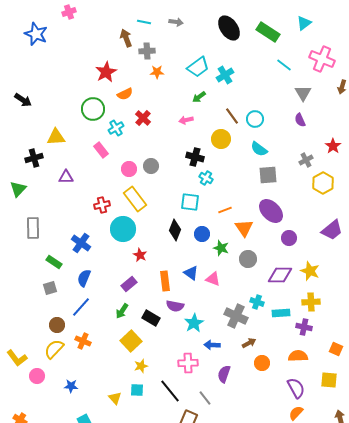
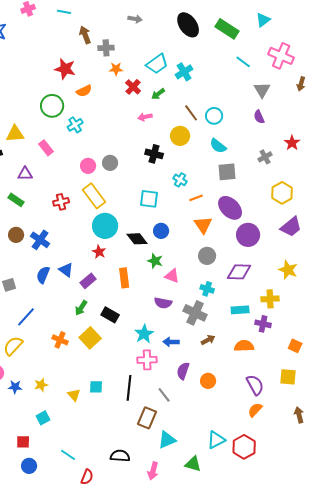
cyan line: (144, 22) -> (64, 12), moved
red star: (106, 72) -> (65, 69), turned -30
red cross: (143, 118) -> (133, 87), moved
pink rectangle: (101, 150) -> (46, 148), moved
cyan cross: (206, 178) -> (180, 180), moved
yellow hexagon: (323, 183) -> (282, 193), moved
orange line: (225, 210) -> (196, 198), moved
cyan circle: (123, 229) -> (105, 226), moved
black diamond: (175, 230) -> (137, 239), moved, turned -60
purple circle: (289, 238) -> (248, 235), size x1.5
green star: (221, 248) -> (155, 261), moved
green rectangle: (54, 262) -> (16, 200), moved
yellow star: (310, 271) -> (288, 270), moved
blue triangle: (191, 273) -> (66, 270), moved
cyan cross: (257, 302) -> (207, 289), moved
purple semicircle: (175, 306) -> (163, 303), moved
blue line: (81, 307) -> (26, 317), moved
cyan star: (194, 323) -> (144, 334), moved
brown circle: (57, 325) -> (16, 235), moved
orange cross: (83, 341) -> (60, 340), moved
orange semicircle: (298, 356) -> (244, 346), moved
orange circle: (262, 363) -> (208, 381), moved
yellow star: (141, 366) -> (41, 385), moved
blue star: (71, 386) -> (15, 387), moved
black line: (170, 391) -> (129, 388), turned 45

